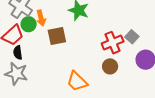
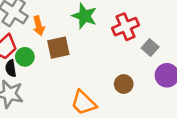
green circle: (29, 24) -> (25, 57), moved
red cross: (113, 43) -> (125, 27), moved

